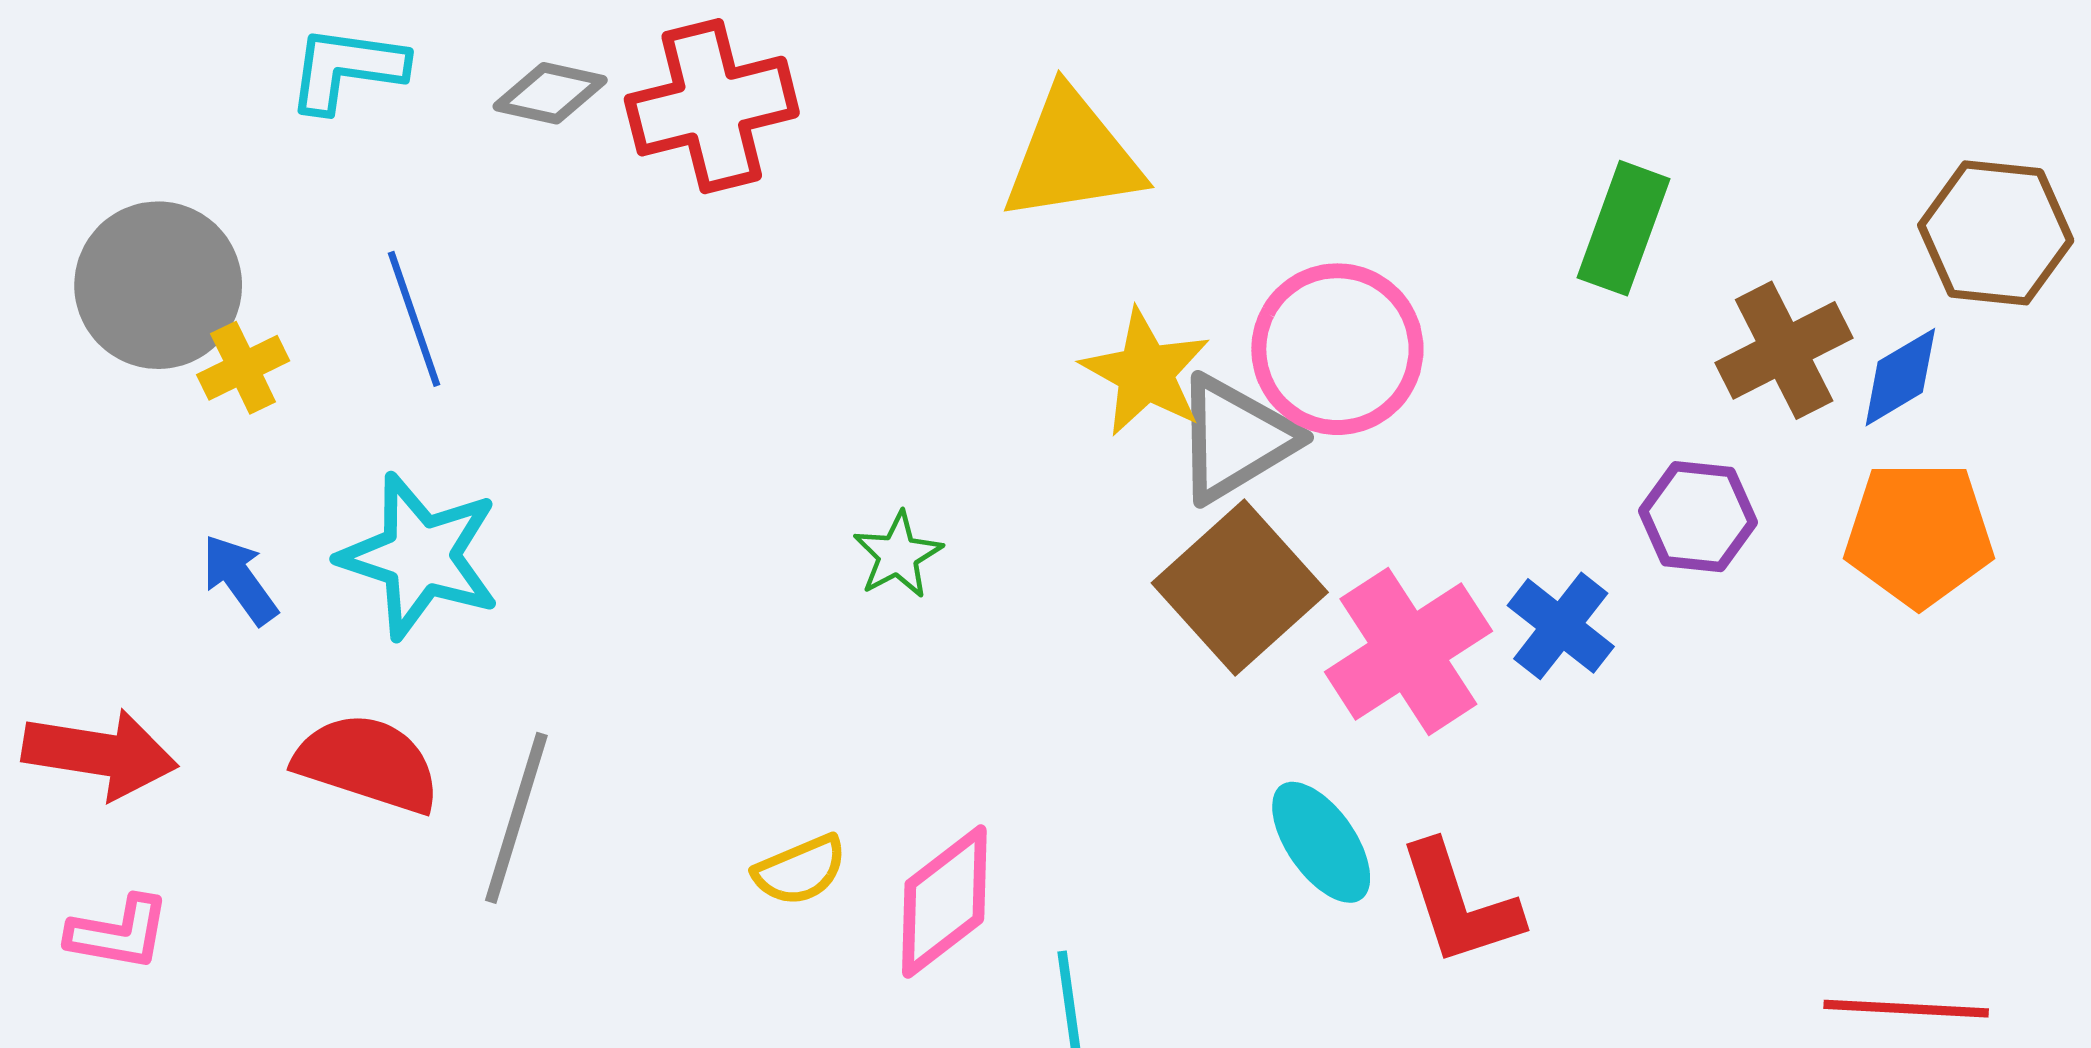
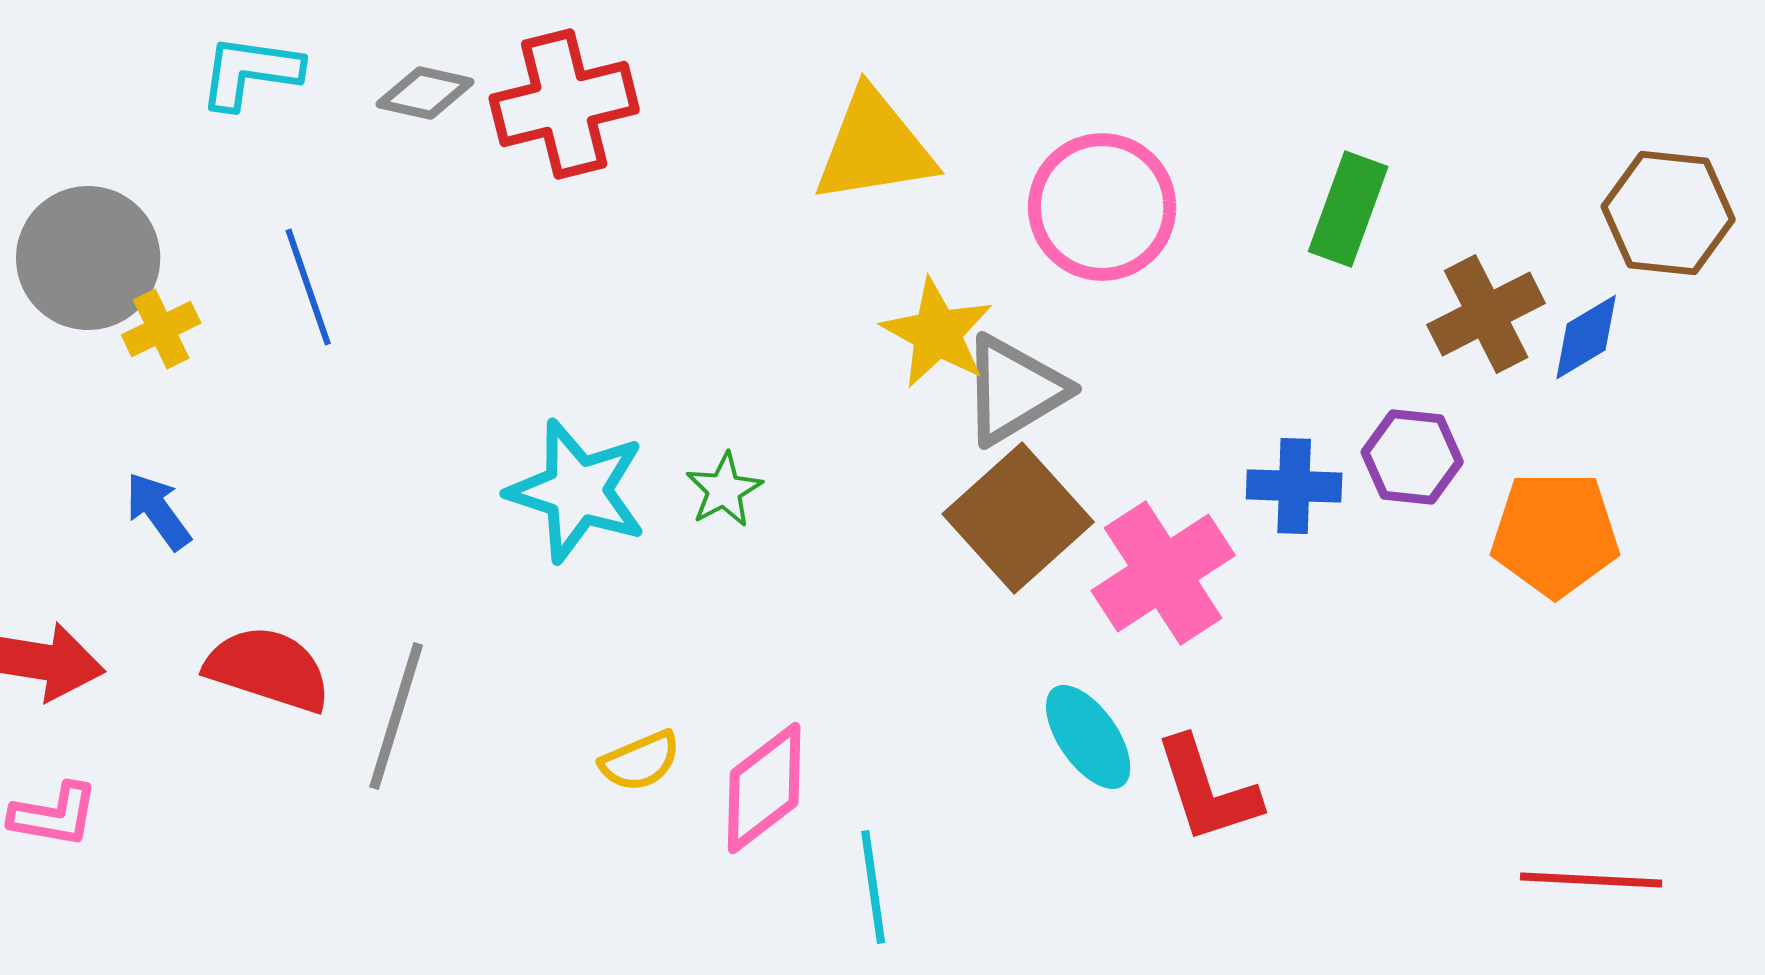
pink circle: (1337, 349) -> (1102, 207), moved
orange pentagon: (1919, 534) -> (1555, 534), moved
cyan star: (420, 556) -> (577, 491), moved
blue cross: (1561, 626) -> (1294, 486), moved, turned -36

